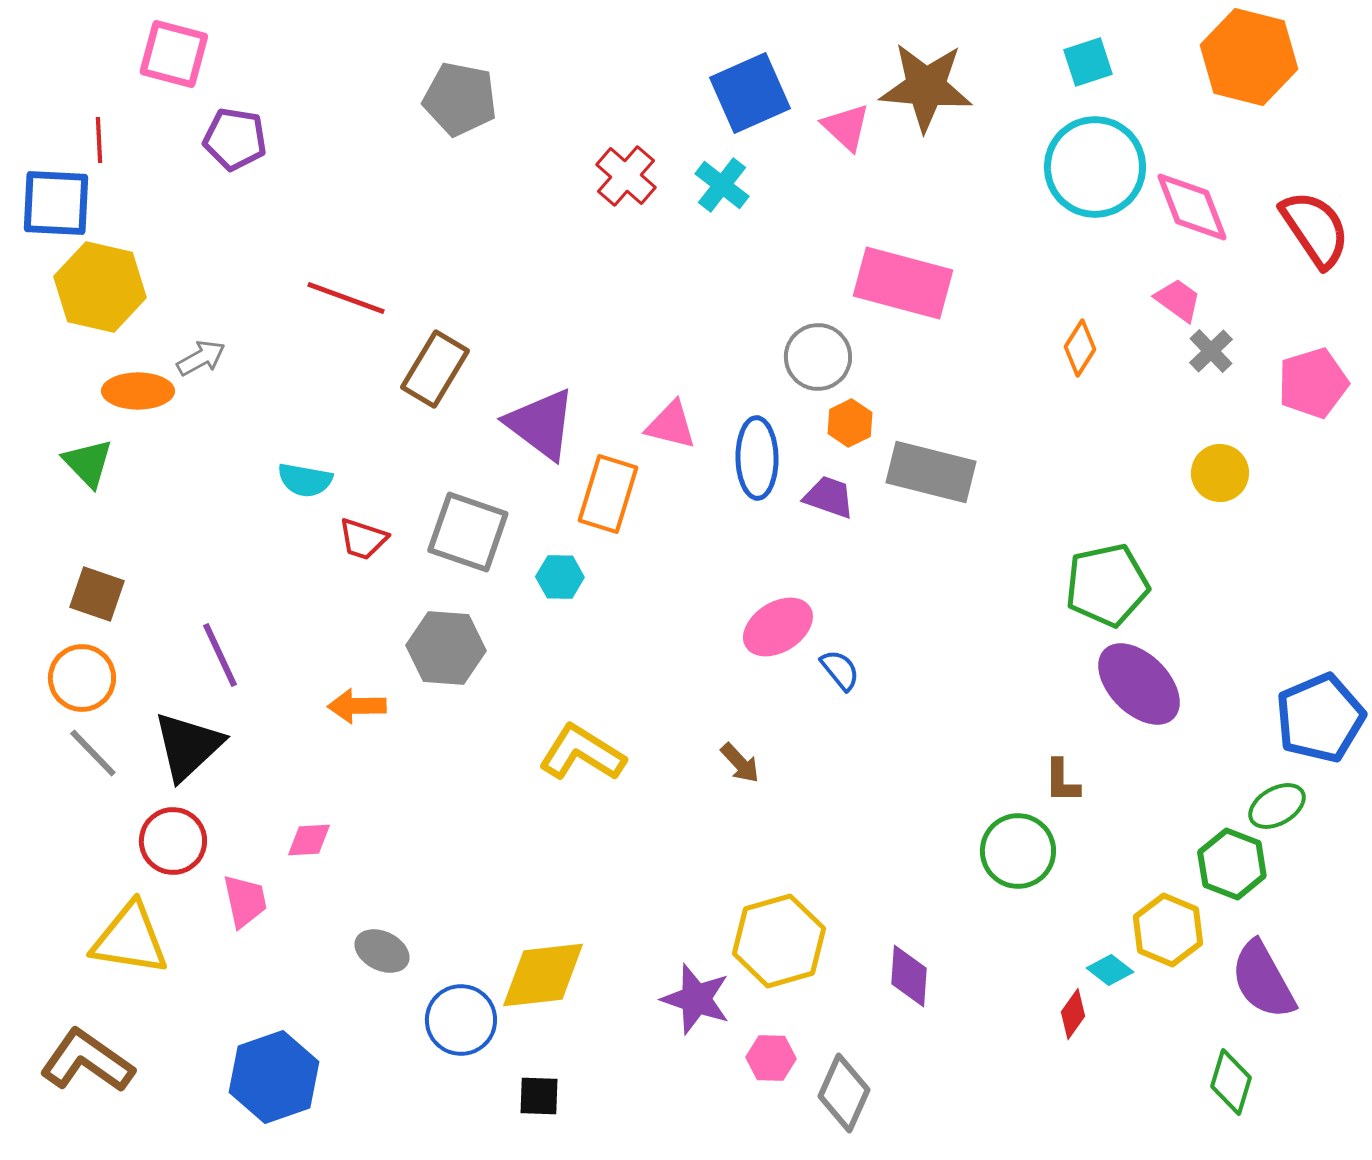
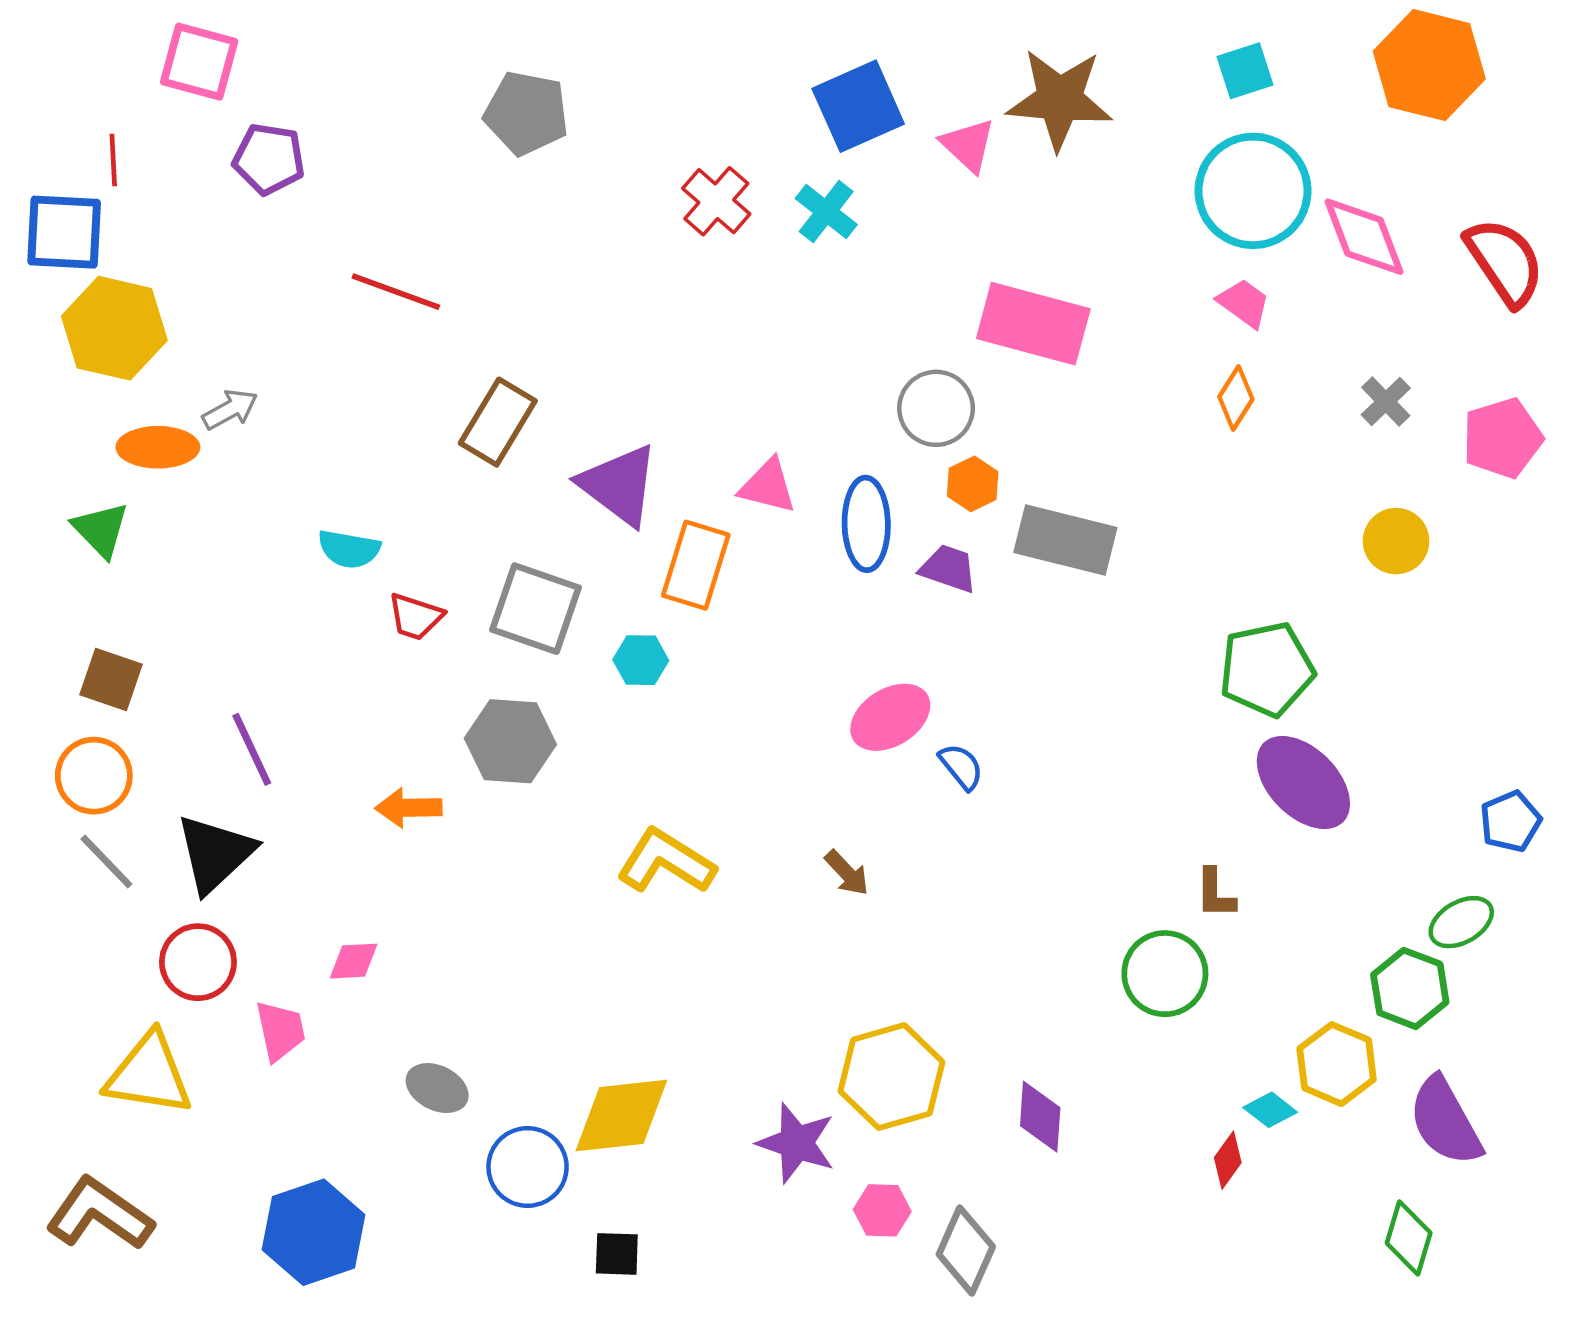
red line: (346, 298) -> (396, 292), moved
pink trapezoid: (1178, 300) -> (1244, 303), moved
blue pentagon: (1320, 718) -> (1510, 821), size x0.6

